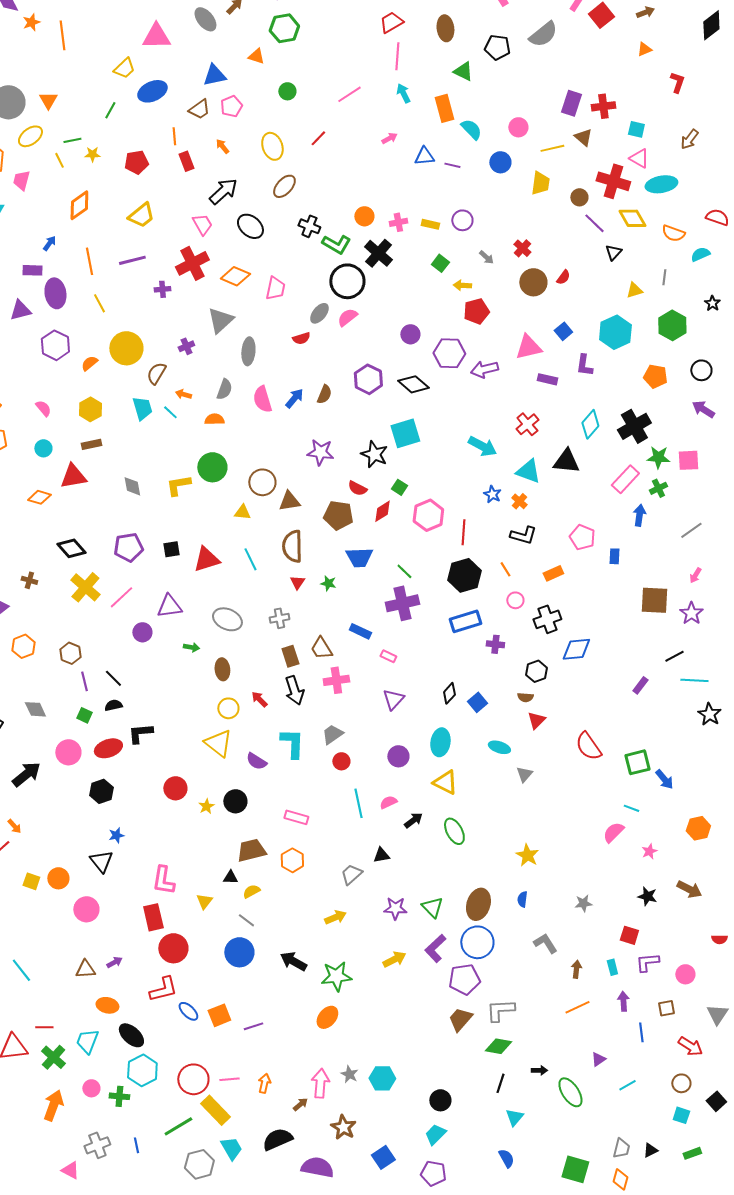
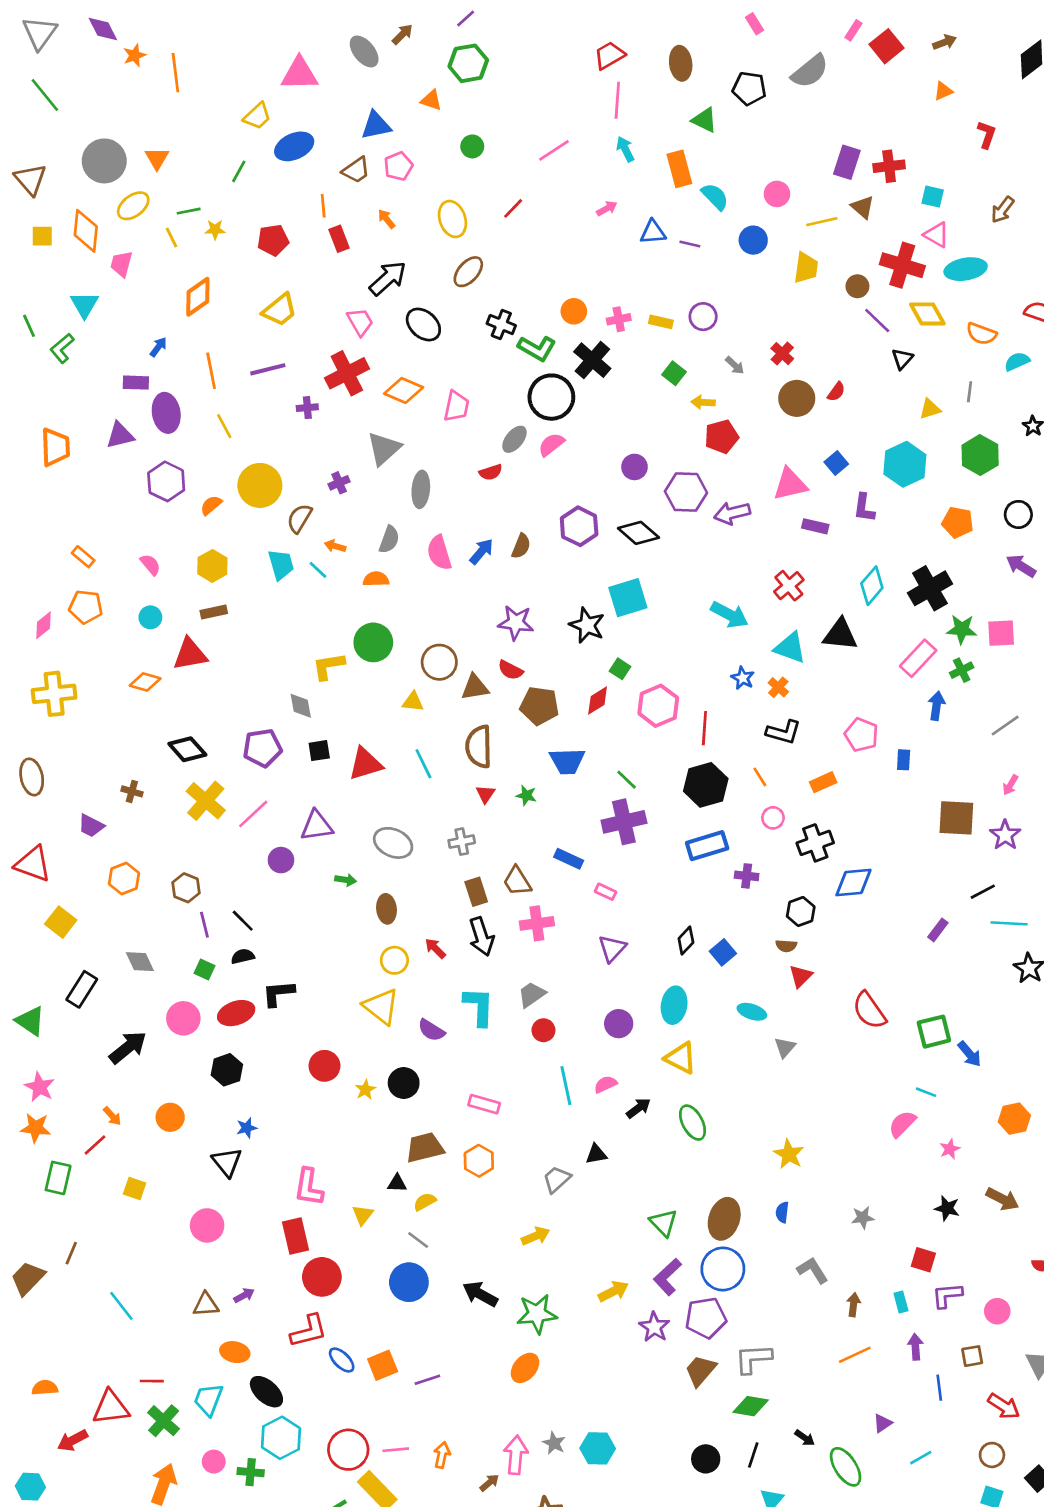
gray diamond: (132, 486) -> (301, 706), moved
red semicircle: (357, 488) -> (510, 670), moved
orange circle: (58, 878) -> (170, 1117), moved
purple star: (395, 908) -> (654, 1327), moved, turned 30
black arrow: (539, 1070) -> (805, 1438), turned 35
black circle: (440, 1100) -> (706, 1459), moved

